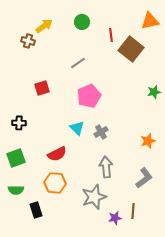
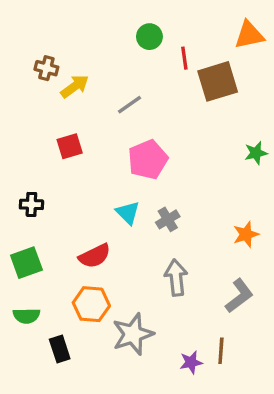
green circle: (82, 22) -> (149, 37), moved
yellow arrow: (44, 26) -> (75, 86), moved
brown square: (131, 49) -> (218, 81), turned 35
gray star: (94, 197) -> (133, 334), moved

